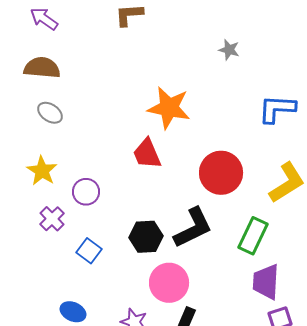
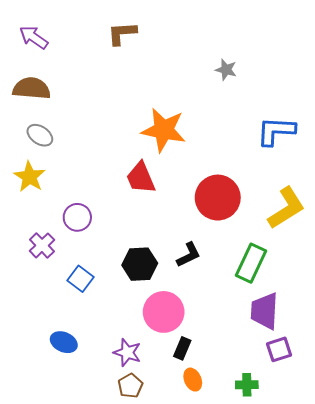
yellow star: (42, 171) -> (29, 177), moved
black L-shape: (193, 228) -> (189, 255), size x0.6

